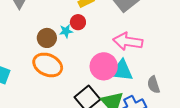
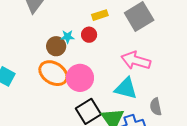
cyan star: (66, 31) -> (68, 37), moved
pink circle: (104, 66) -> (80, 78), moved

